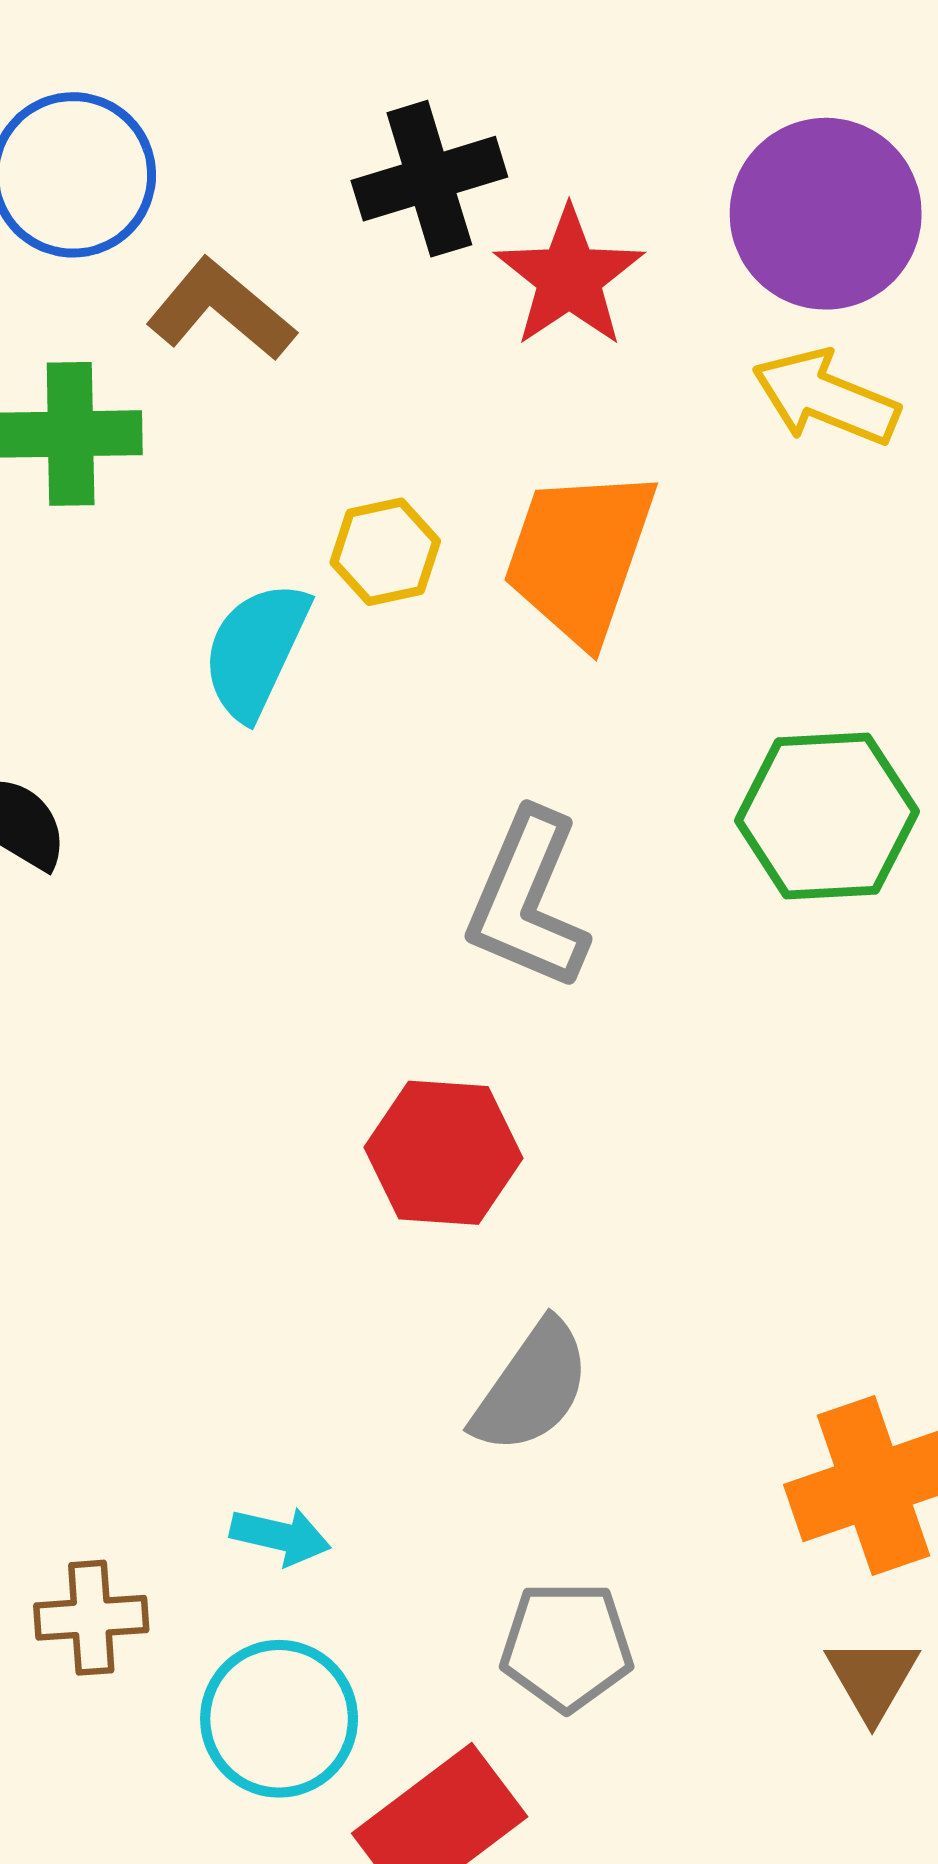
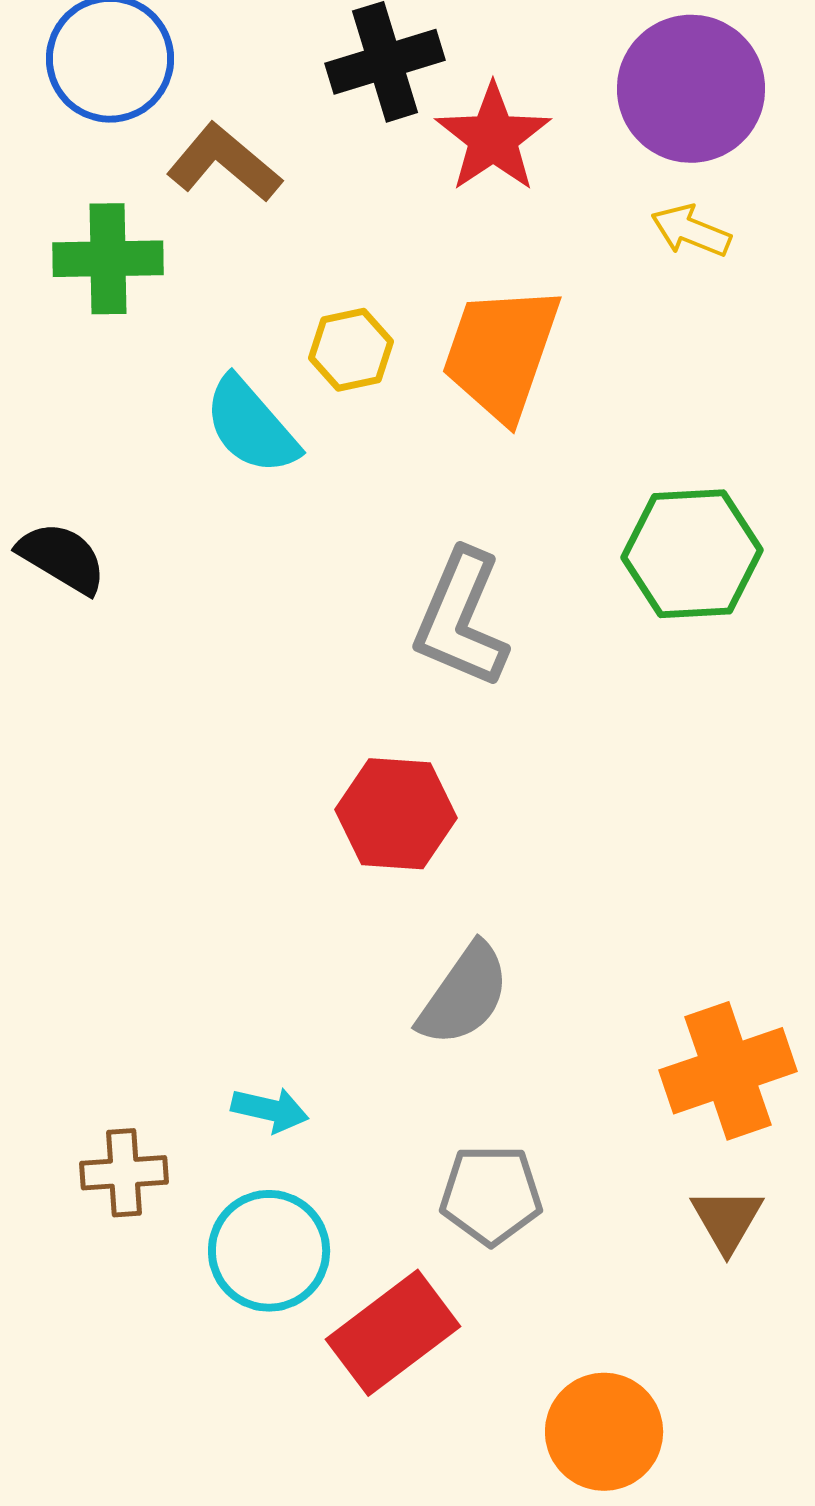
yellow arrow: (826, 398) -> (691, 231), size x0.7
cyan semicircle: (256, 650) -> (251, 426), turned -66

